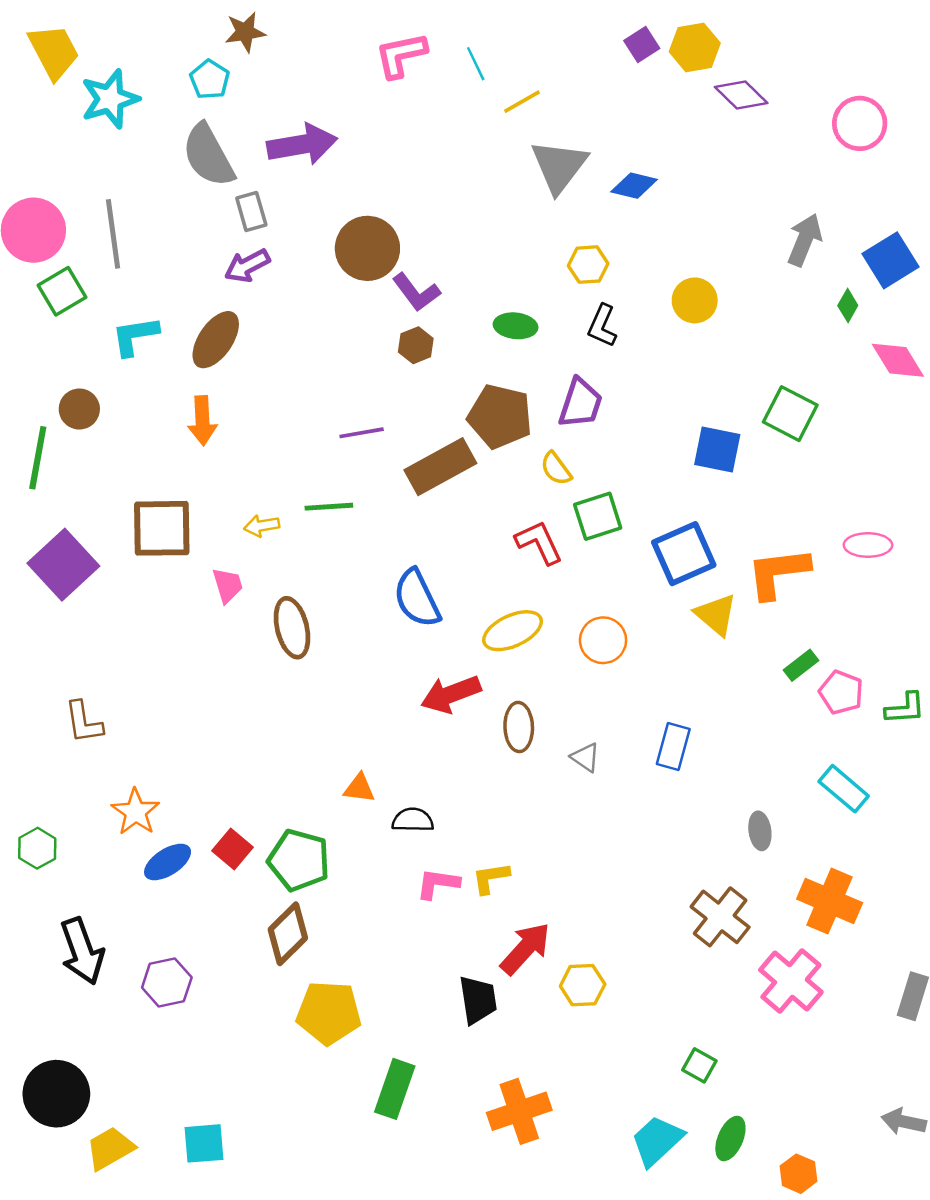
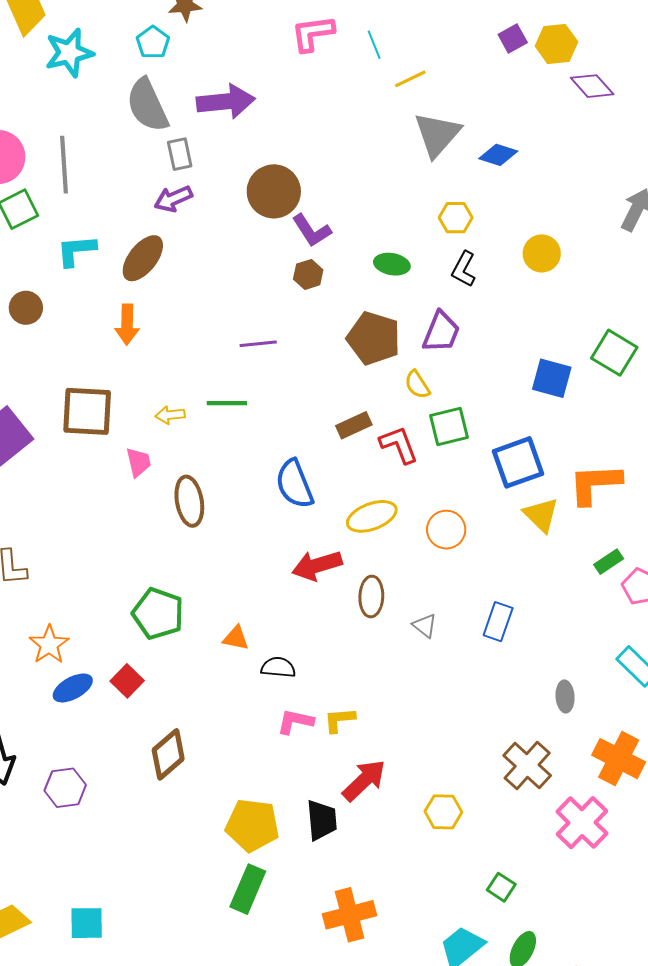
brown rectangle: (440, 467) -> (354, 425), moved, size x0.6
green pentagon: (299, 860) -> (158, 614), moved
yellow hexagon: (583, 985) -> (443, 812), moved
yellow pentagon: (329, 1013) -> (252, 825), moved

